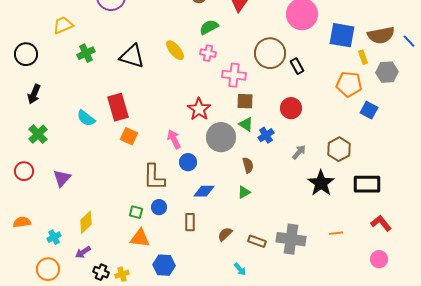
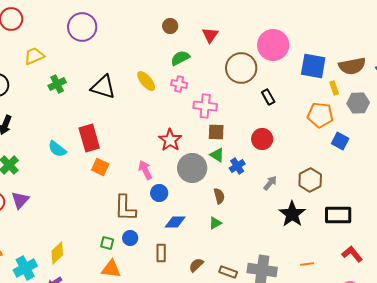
brown circle: (270, 53) -> (241, 68), moved
purple triangle: (62, 178) -> (20, 200), moved
cyan cross: (54, 237) -> (25, 268), size x1.6

